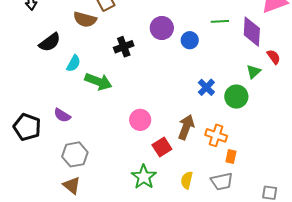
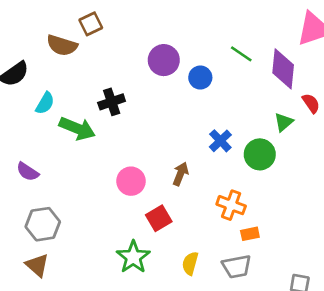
green line: (220, 21) -> (241, 54), turned 36
black cross: (124, 47) -> (112, 102), moved
brown arrow: (186, 127) -> (180, 174), moved, size x0.7
orange rectangle: (231, 156) -> (250, 234), turned 64

